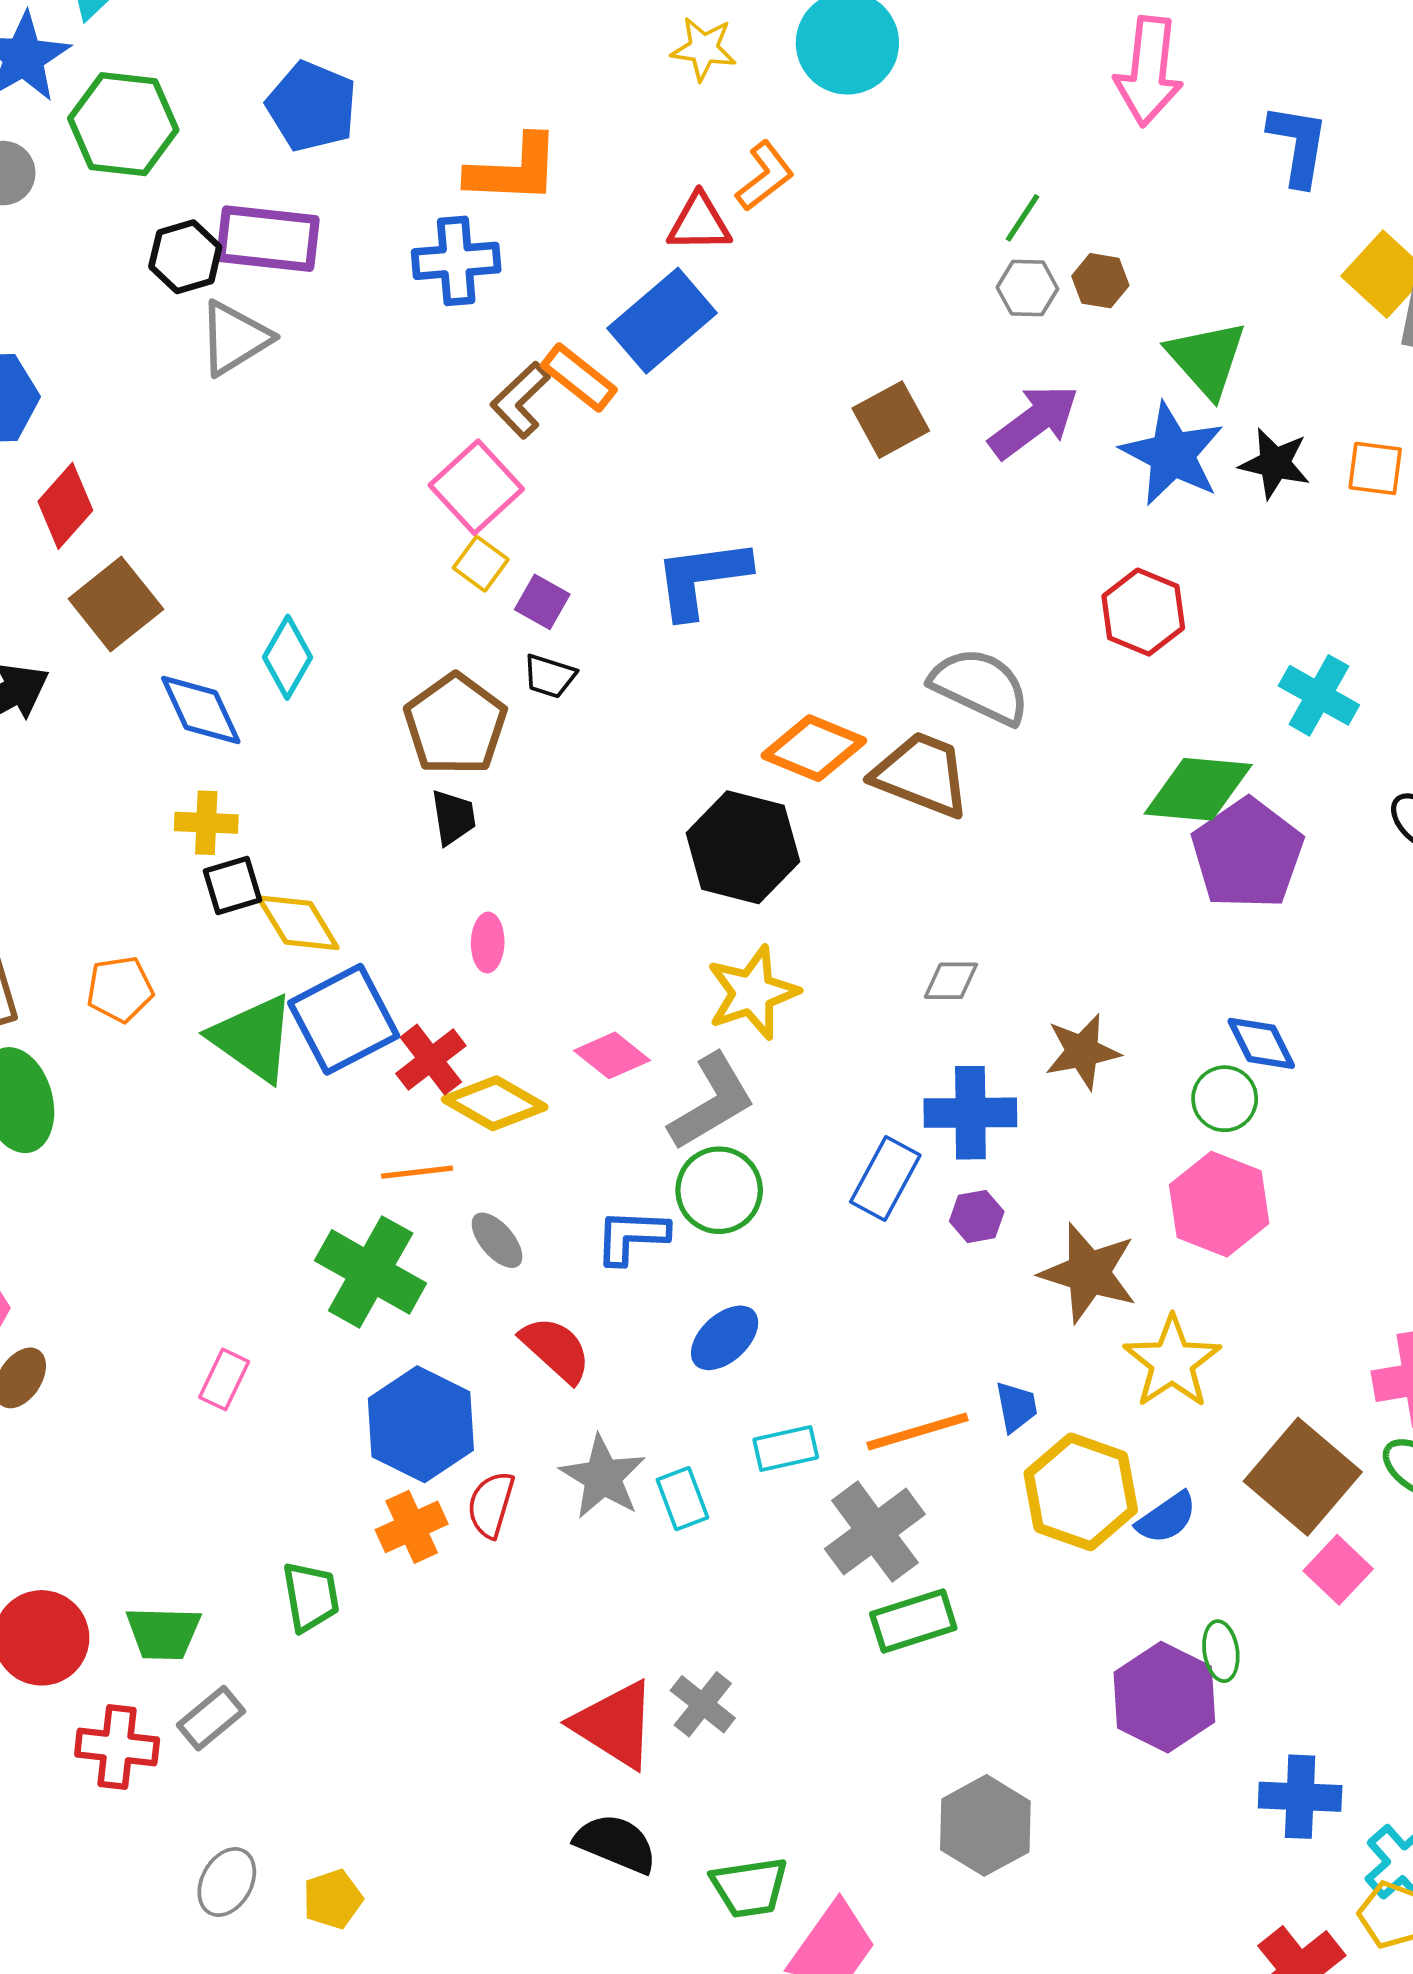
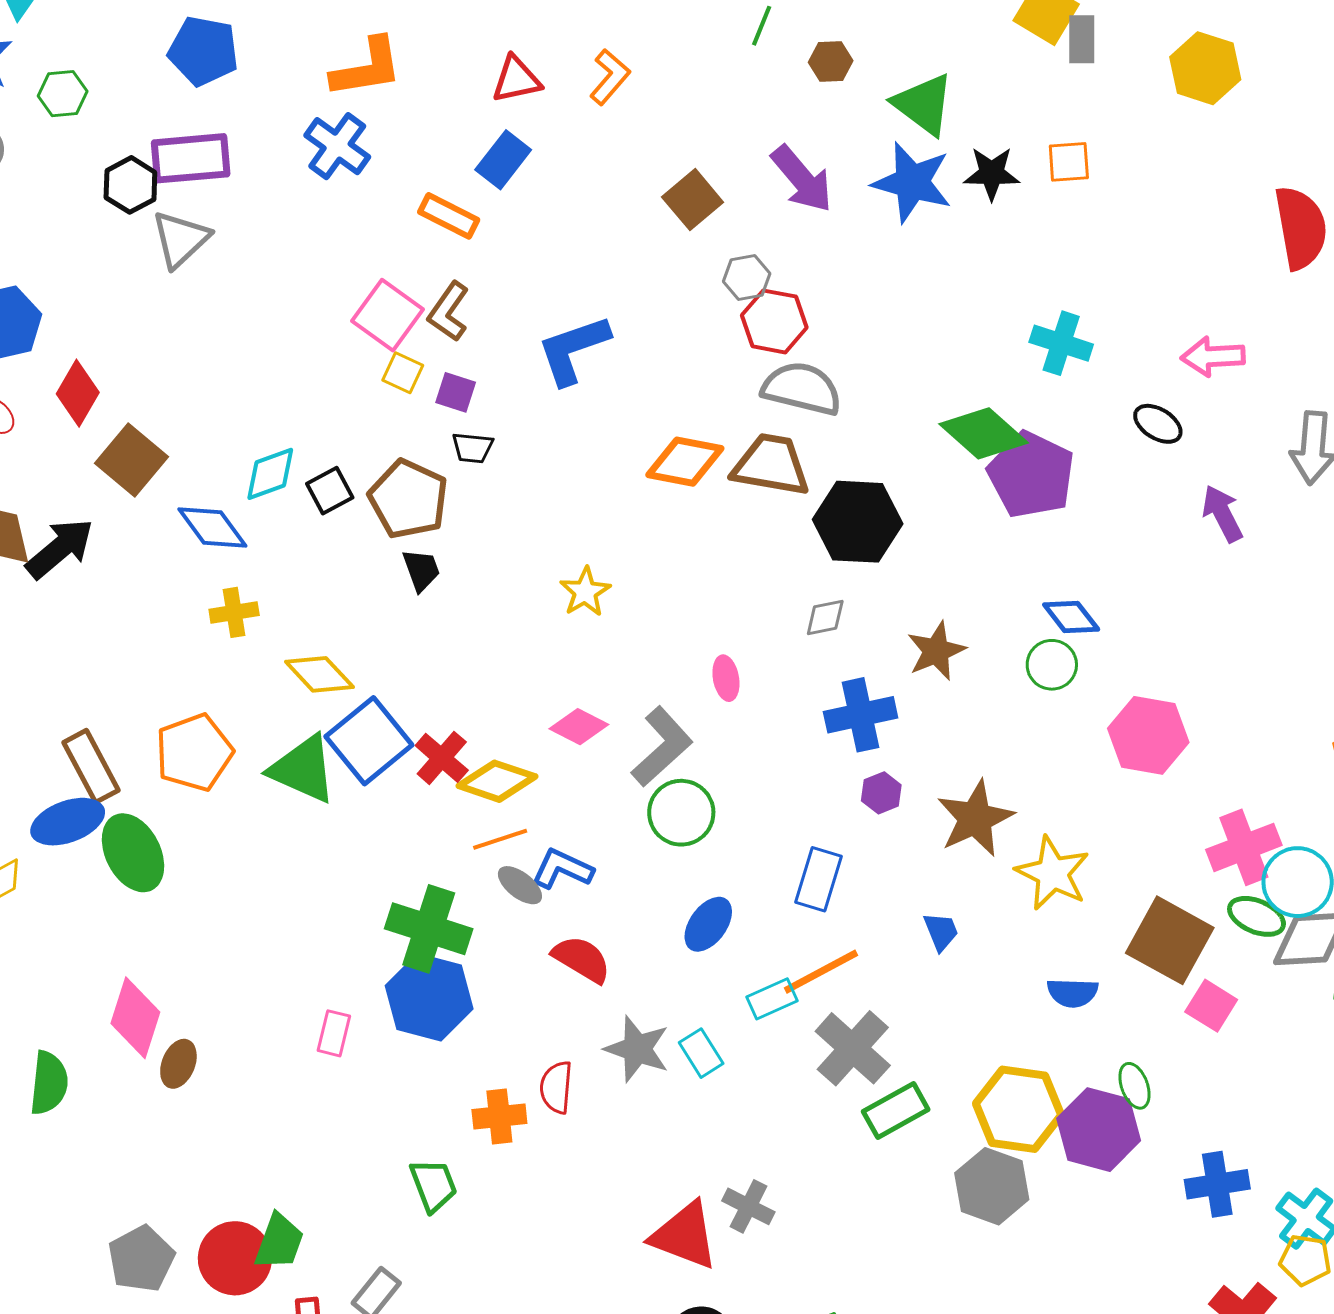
green hexagon: (123, 124) -> (63, 94), size x0.6
orange L-shape: (765, 176) -> (610, 77), moved
blue cross: (456, 261) -> (337, 146), turned -38
gray hexagon: (1027, 288) -> (747, 278), moved
blue rectangle: (662, 321) -> (503, 160), size x0.7
brown L-shape: (520, 400) -> (449, 312), moved
purple arrow: (1034, 422) -> (802, 179), turned 98
red hexagon: (1143, 612) -> (774, 321), moved
cyan diamond: (287, 657) -> (270, 474), turned 52
green diamond: (1198, 789) -> (984, 433), turned 48
black hexagon: (743, 847) -> (858, 522), moved
black square: (232, 885) -> (330, 491), moved
pink ellipse: (488, 943) -> (726, 678), moved
orange pentagon: (120, 989) -> (194, 752), size x1.5
yellow star: (752, 993) -> (585, 592), moved, size x0.7
orange line: (417, 1172) -> (500, 839), moved
blue rectangle: (885, 1178) -> (819, 879), moved
pink hexagon: (1219, 1204) -> (1148, 735), moved
blue L-shape: (632, 1236) -> (562, 869), moved, turned 34
brown star: (1089, 1273) -> (975, 818), turned -30
blue hexagon: (421, 1424) -> (429, 997), moved
orange line: (918, 1431) -> (821, 972), moved
yellow hexagon: (1081, 1492) -> (1019, 1109), moved
blue semicircle: (1167, 1518) -> (1073, 993), turned 48
orange cross: (412, 1527) -> (499, 1117), turned 30
green trapezoid: (163, 1633) -> (279, 1242), moved, turned -60
gray hexagon: (985, 1825) -> (992, 1186), moved

